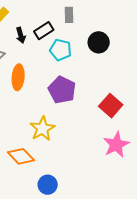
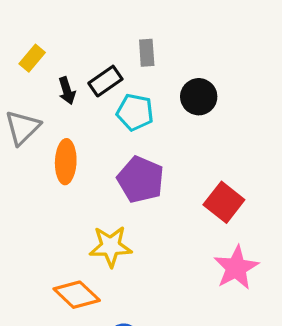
yellow star: (42, 129) -> (111, 246), turned 30

